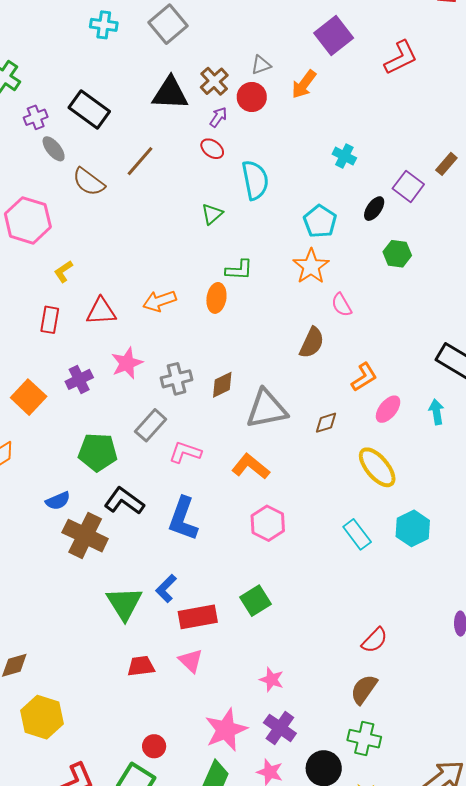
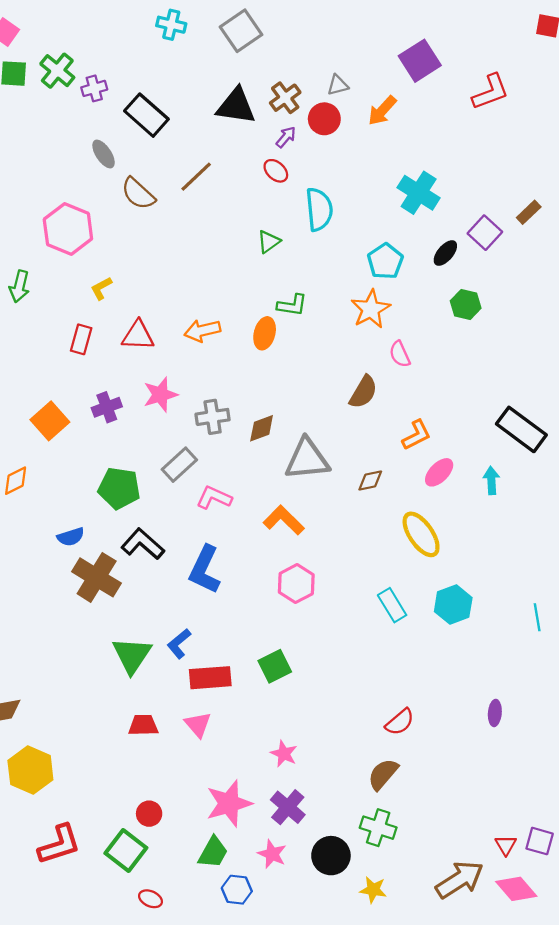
purple cross: (36, 117) -> (94, 88), moved
cyan cross: (344, 156) -> (419, 193), size x1.6

